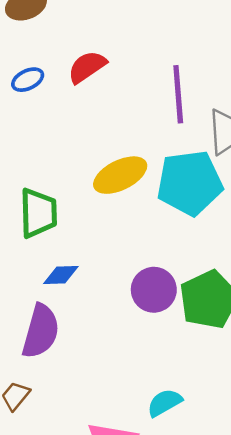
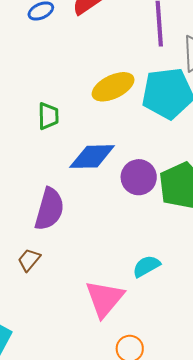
green trapezoid: (38, 213) -> (48, 116), size x0.7
blue diamond: (61, 275) -> (92, 157), moved, size x1.6

